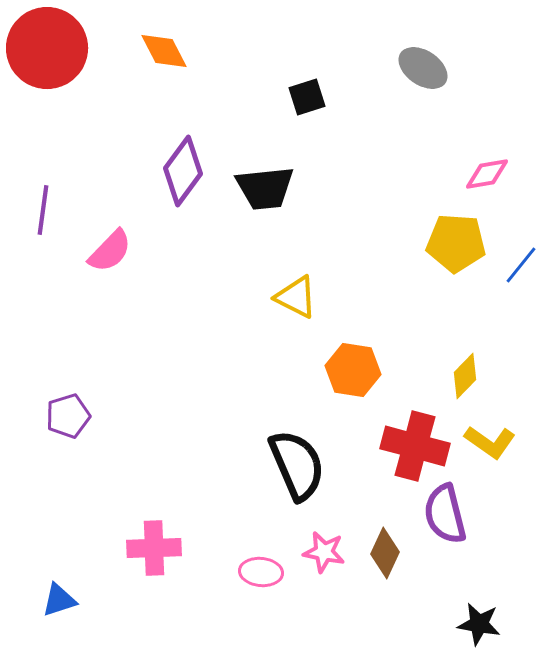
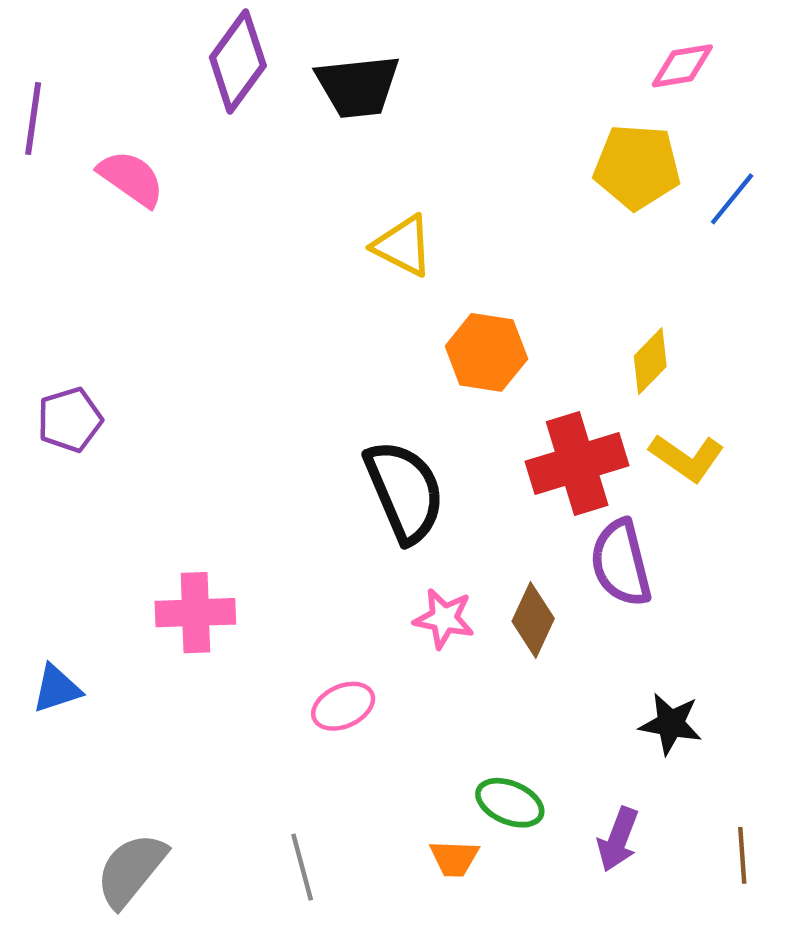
pink semicircle: (110, 251) -> (131, 178), turned -99
red cross: (415, 446) -> (577, 464), turned -32
pink ellipse: (261, 572) -> (343, 706), moved, turned -30

